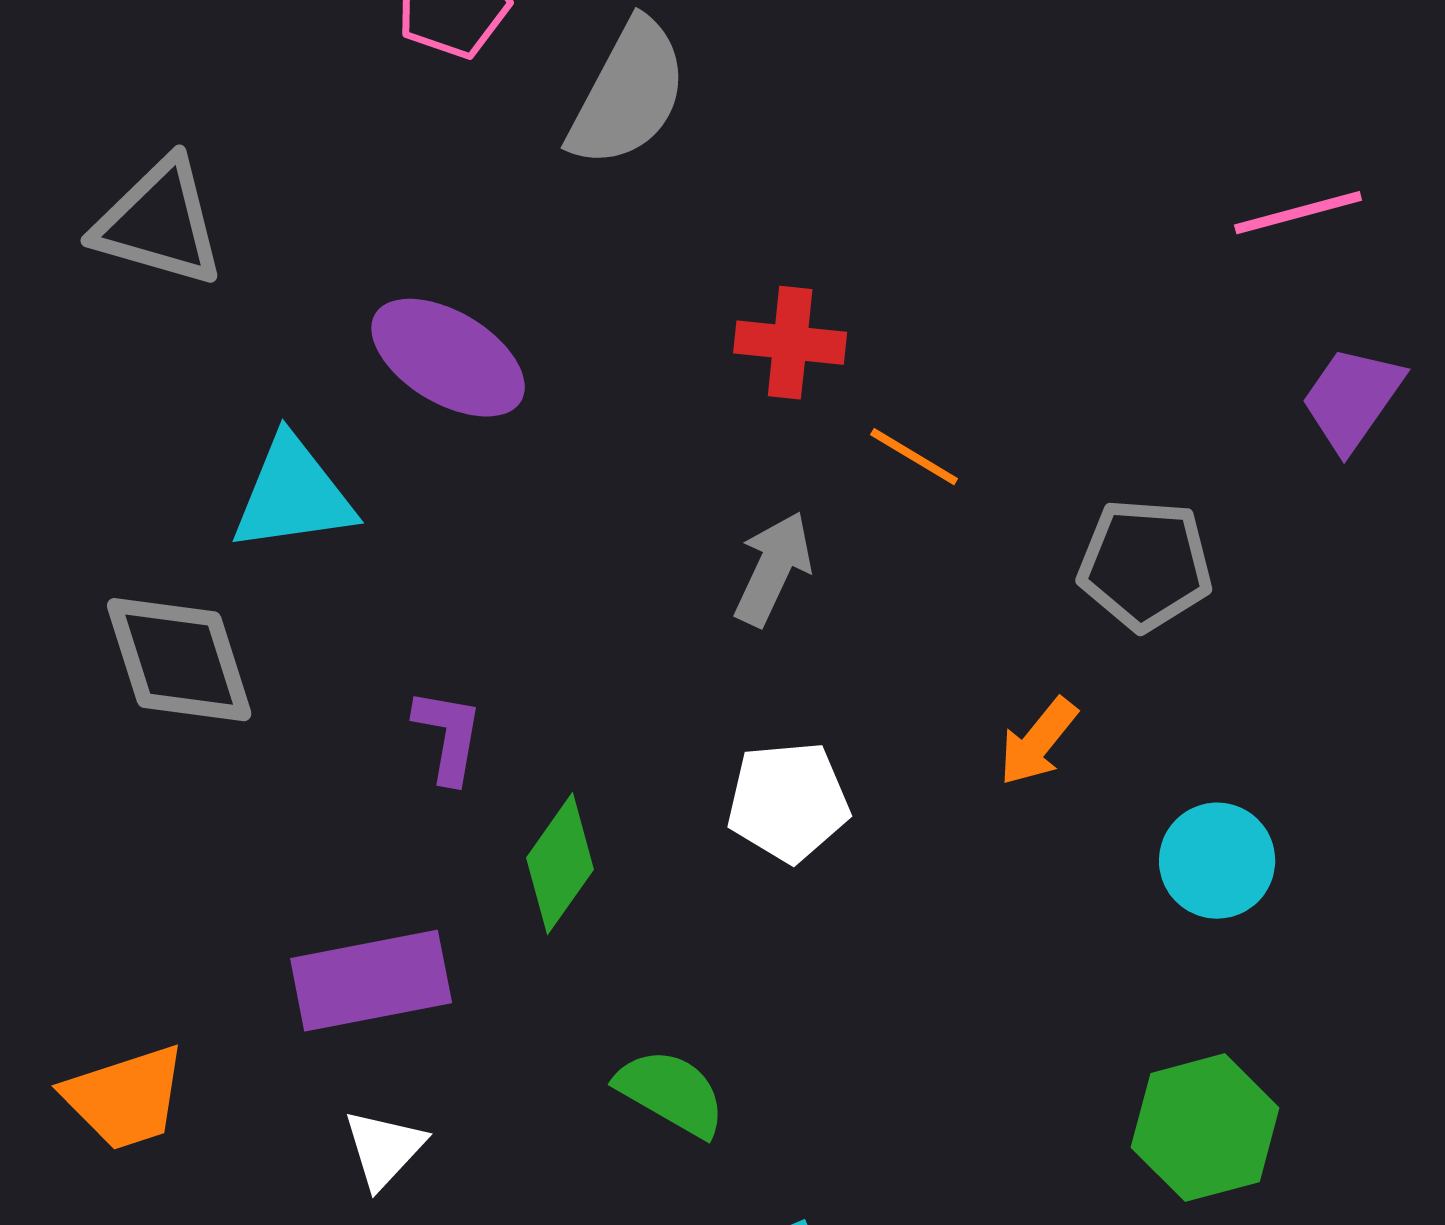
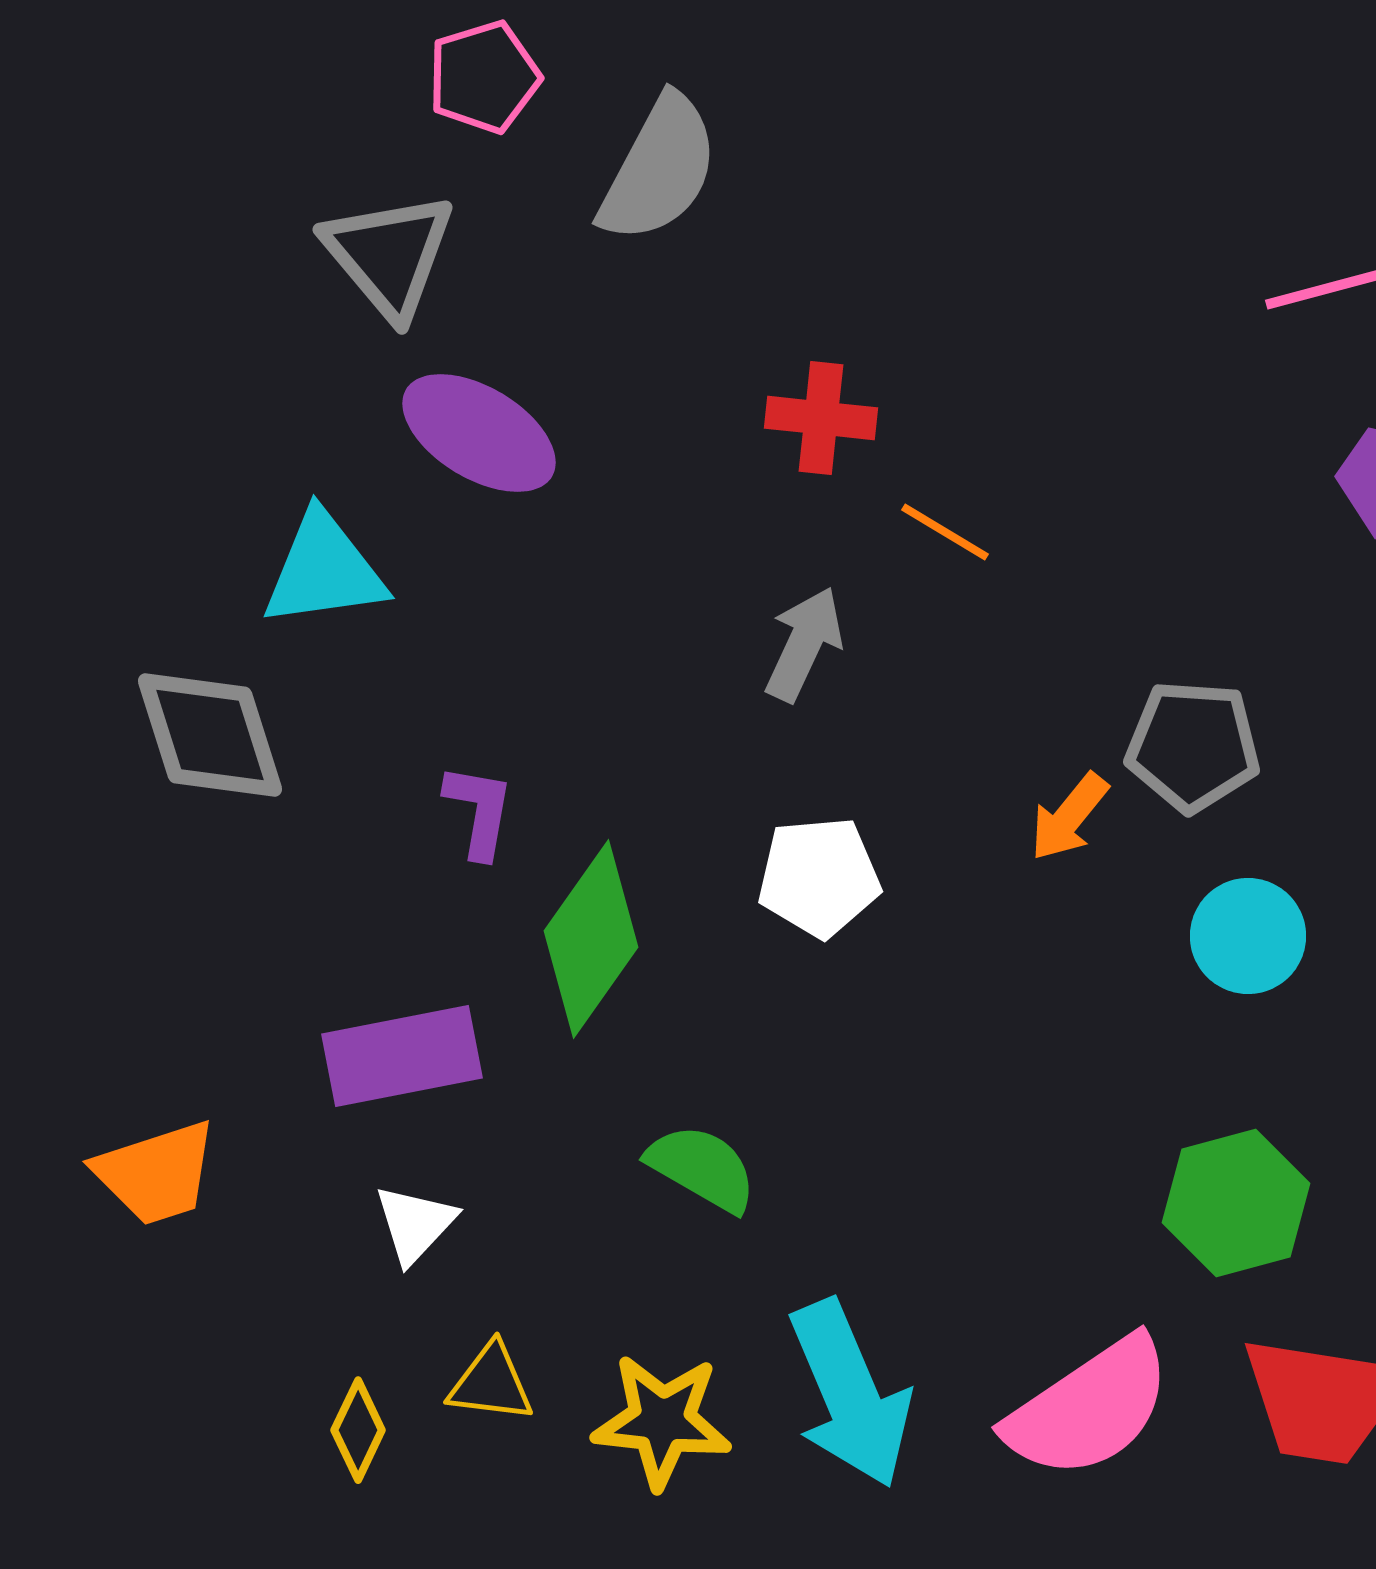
gray triangle: (159, 223) -> (389, 255), moved, turned 34
gray pentagon: (1145, 565) -> (1193, 746), moved
green diamond: (560, 864) -> (591, 939), size x1.4

